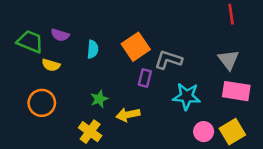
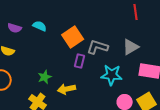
red line: (231, 14) -> (136, 12), moved
cyan semicircle: (93, 49) -> (40, 26), moved, turned -72
gray triangle: (228, 60) -> (131, 47), moved, turned 36

